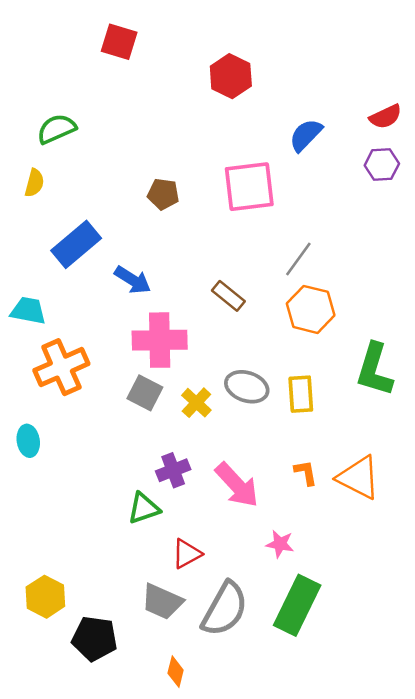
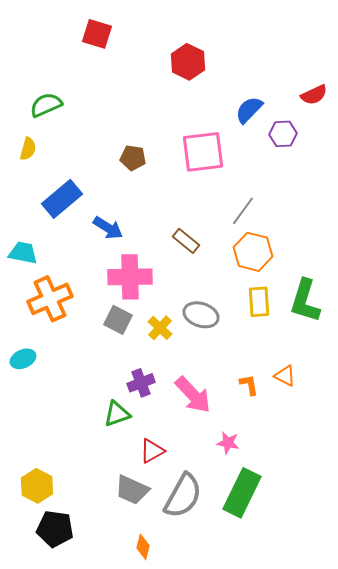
purple hexagon: (382, 165) -> (283, 134), moved
yellow rectangle: (301, 394) -> (259, 302), moved
cyan ellipse: (28, 441) -> (23, 359), turned 75
orange triangle: (359, 478) -> (285, 376), moved, size x0.6
black pentagon: (95, 638) -> (55, 529), moved

